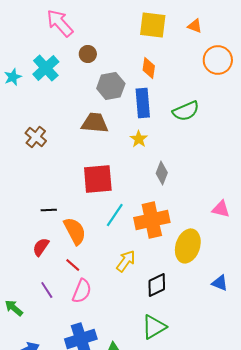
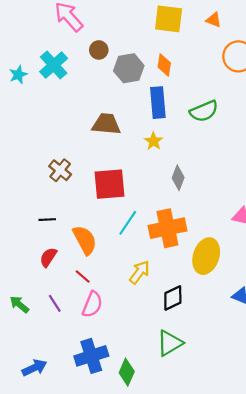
gray hexagon: (111, 86) -> (129, 68), moved
brown cross: (36, 137) -> (60, 170), moved
black line: (49, 210) -> (47, 220), moved
green arrow: (14, 308) -> (19, 304), moved

